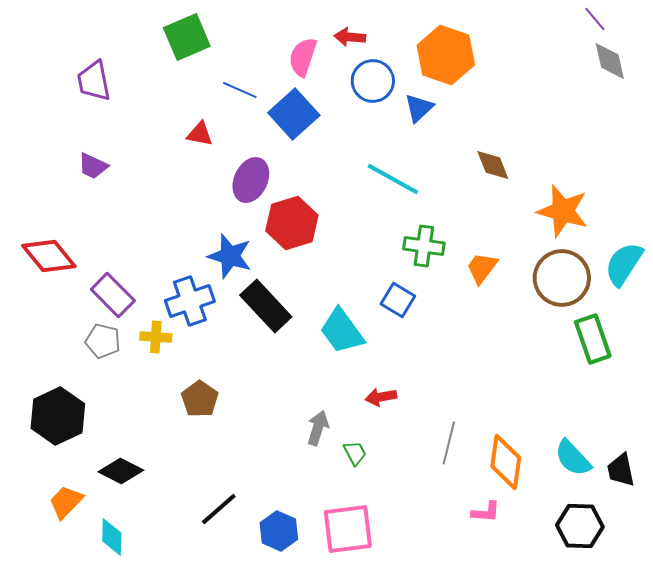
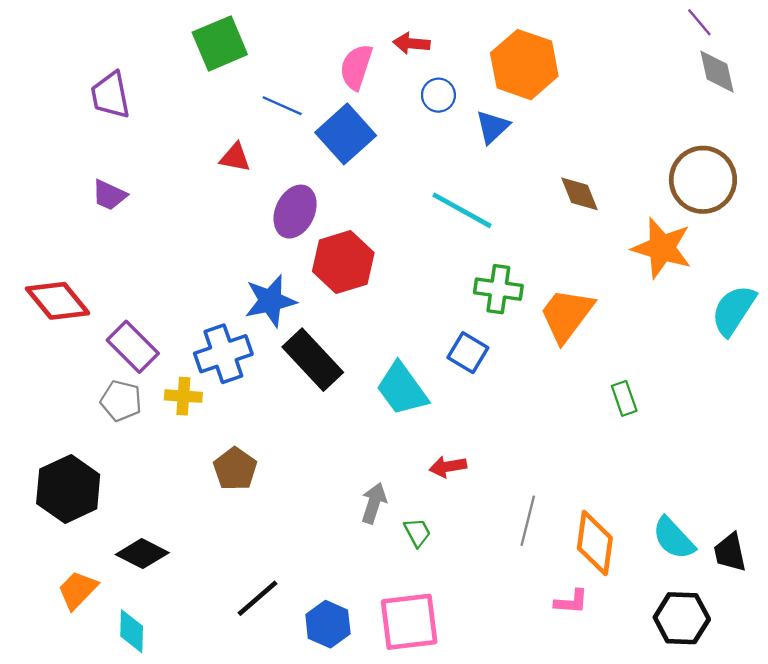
blue circle: (373, 81) -> (438, 95), size x0.7
blue star: (230, 256) -> (270, 301), turned -30
orange trapezoid: (482, 268) -> (567, 315), size x1.5
brown circle: (562, 278) -> (703, 180), moved
green rectangle: (593, 339) -> (624, 398), moved, size x0.6

